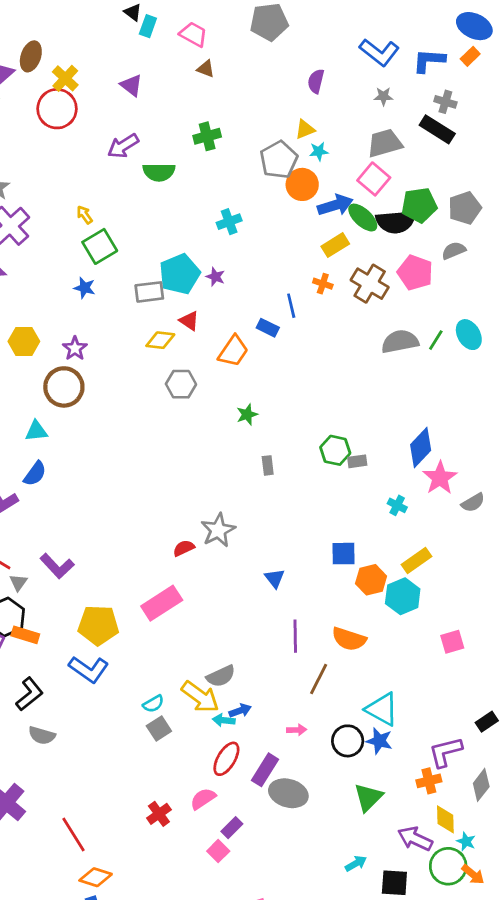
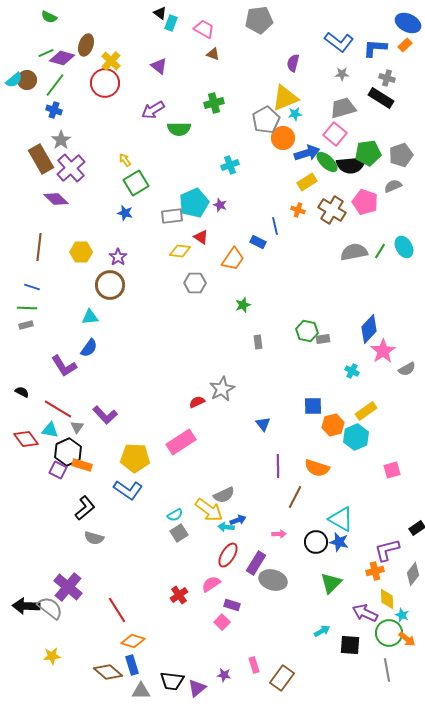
yellow triangle: (305, 129) -> (285, 98), size x1.8
purple rectangle: (232, 828) -> (232, 605), turned 63

